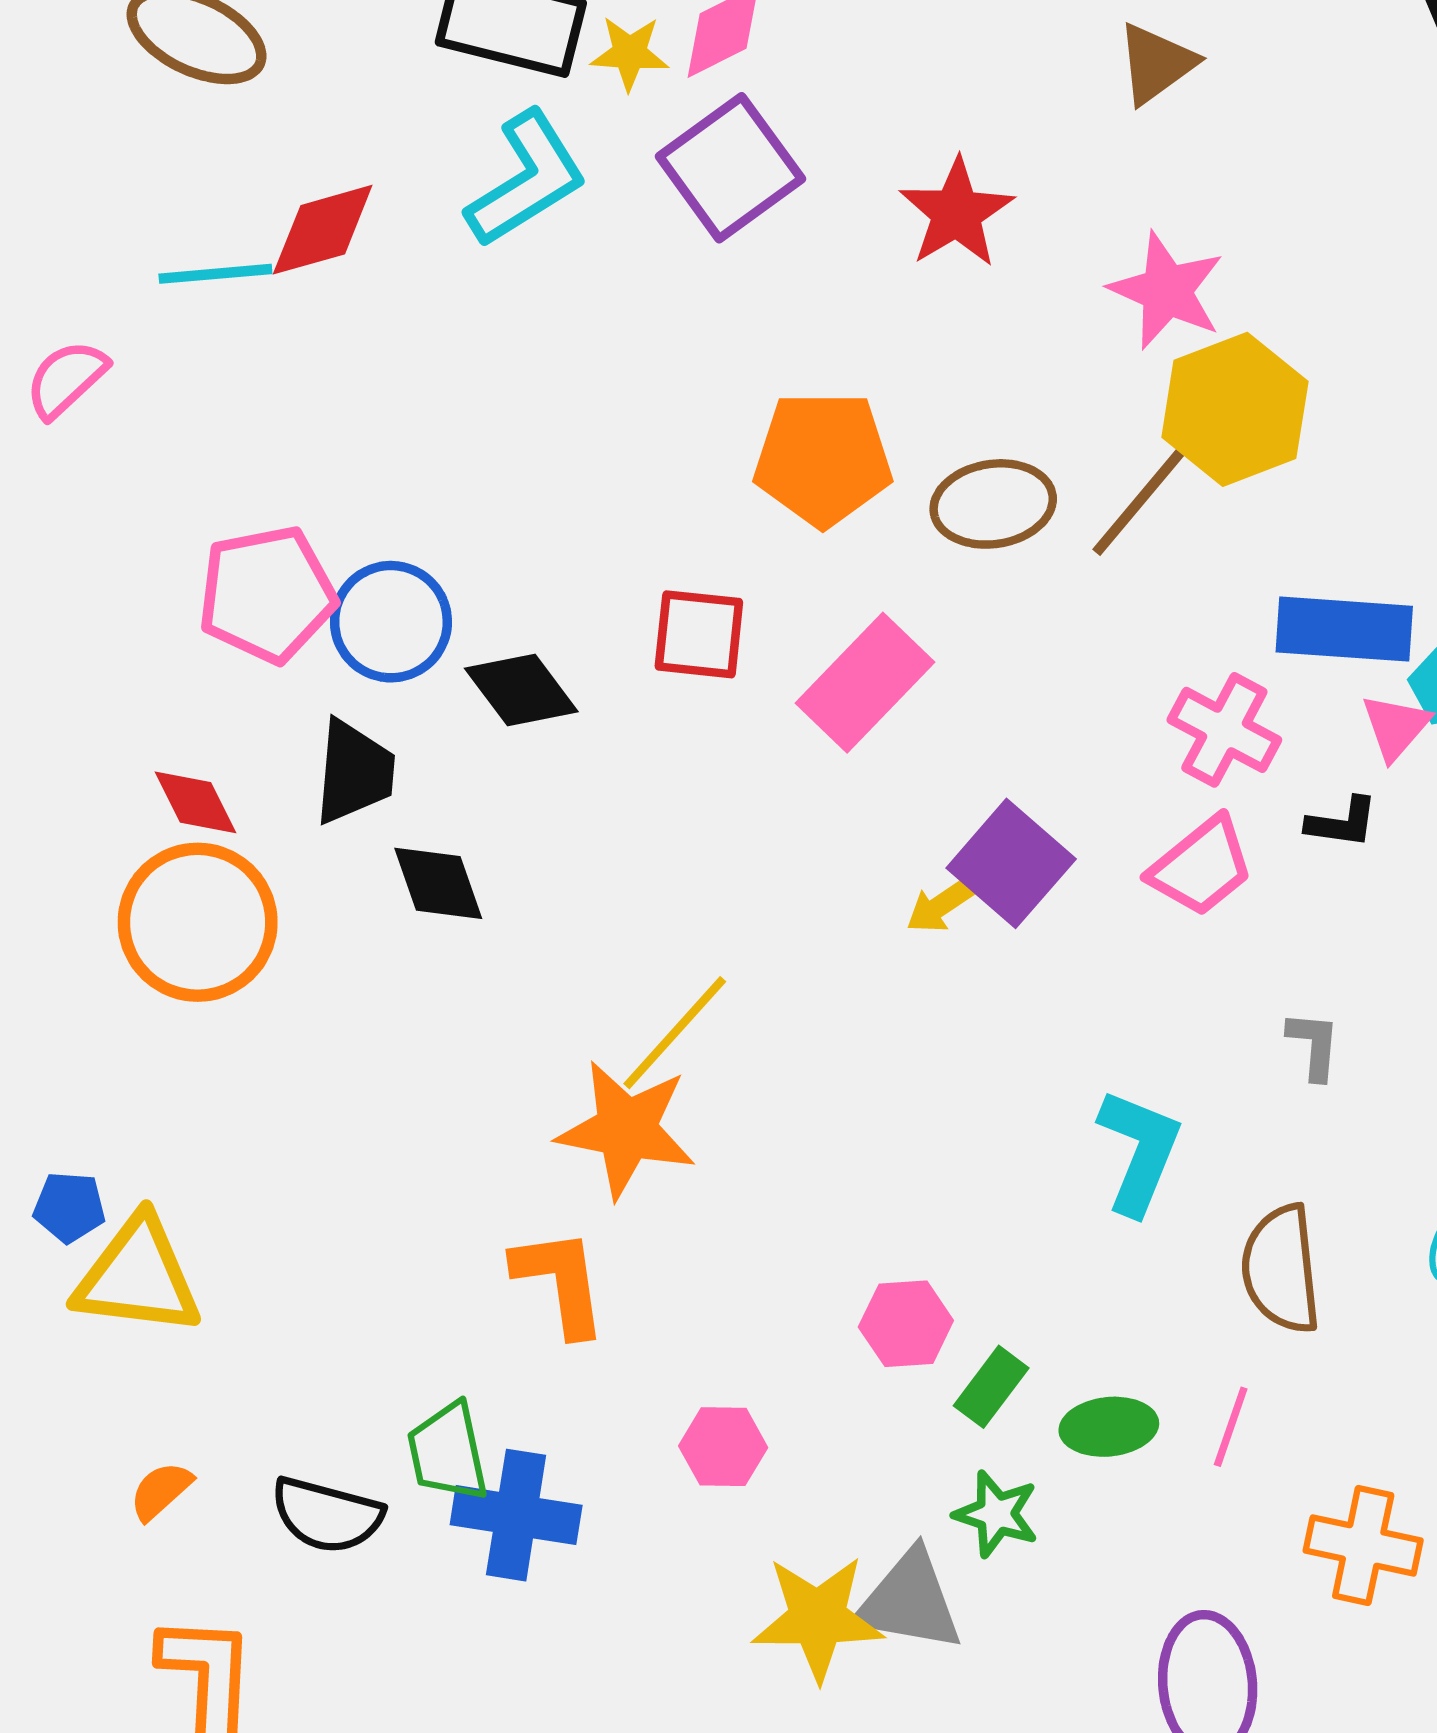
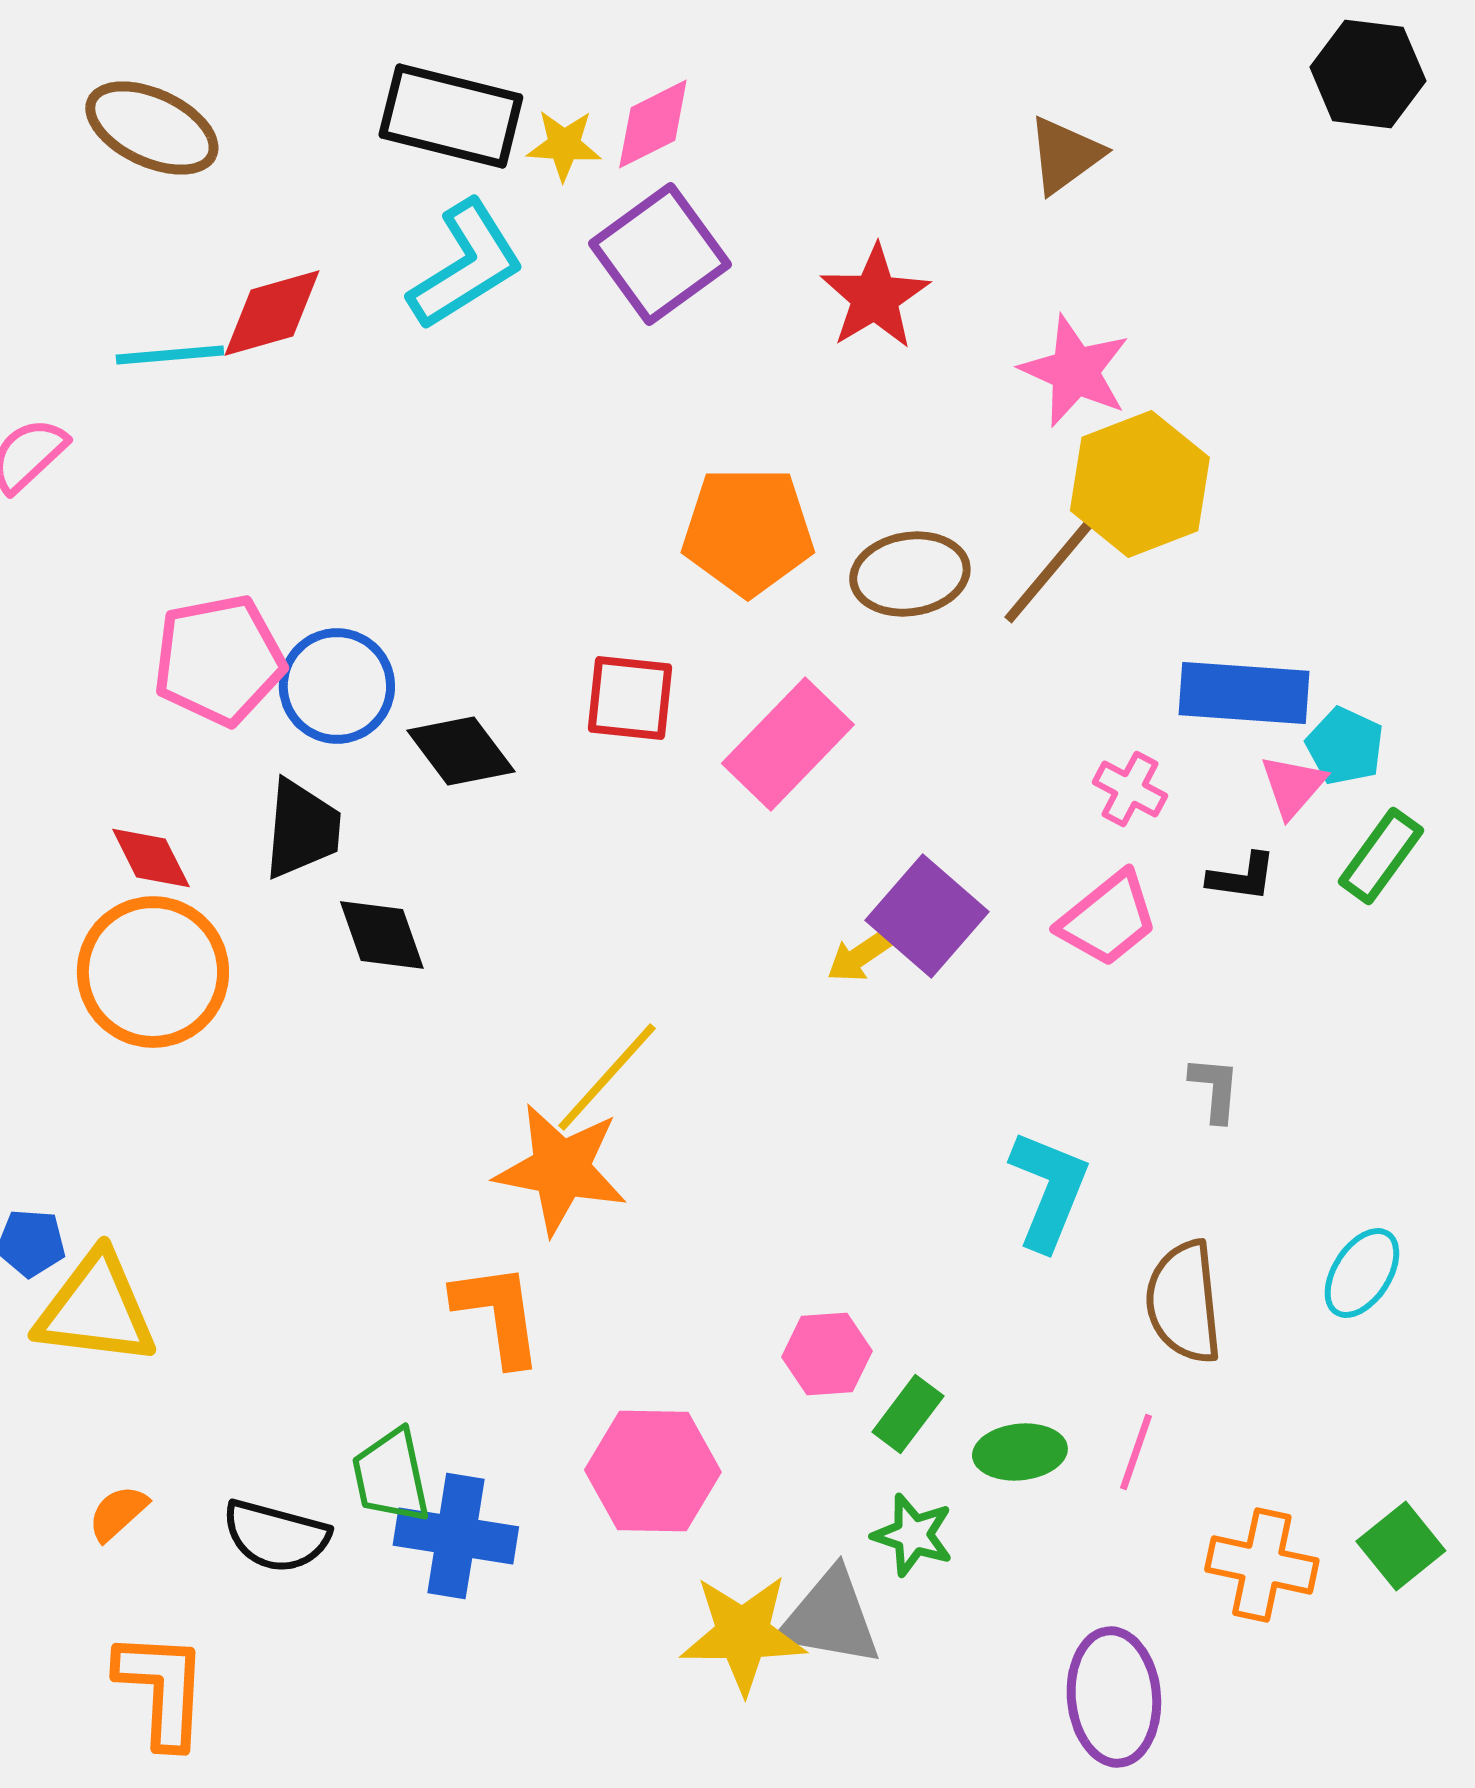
pink cross: (1224, 730) -> (1130, 789), size x0.7
pink hexagon: (723, 1447) -> (653, 1471), size x1.6

